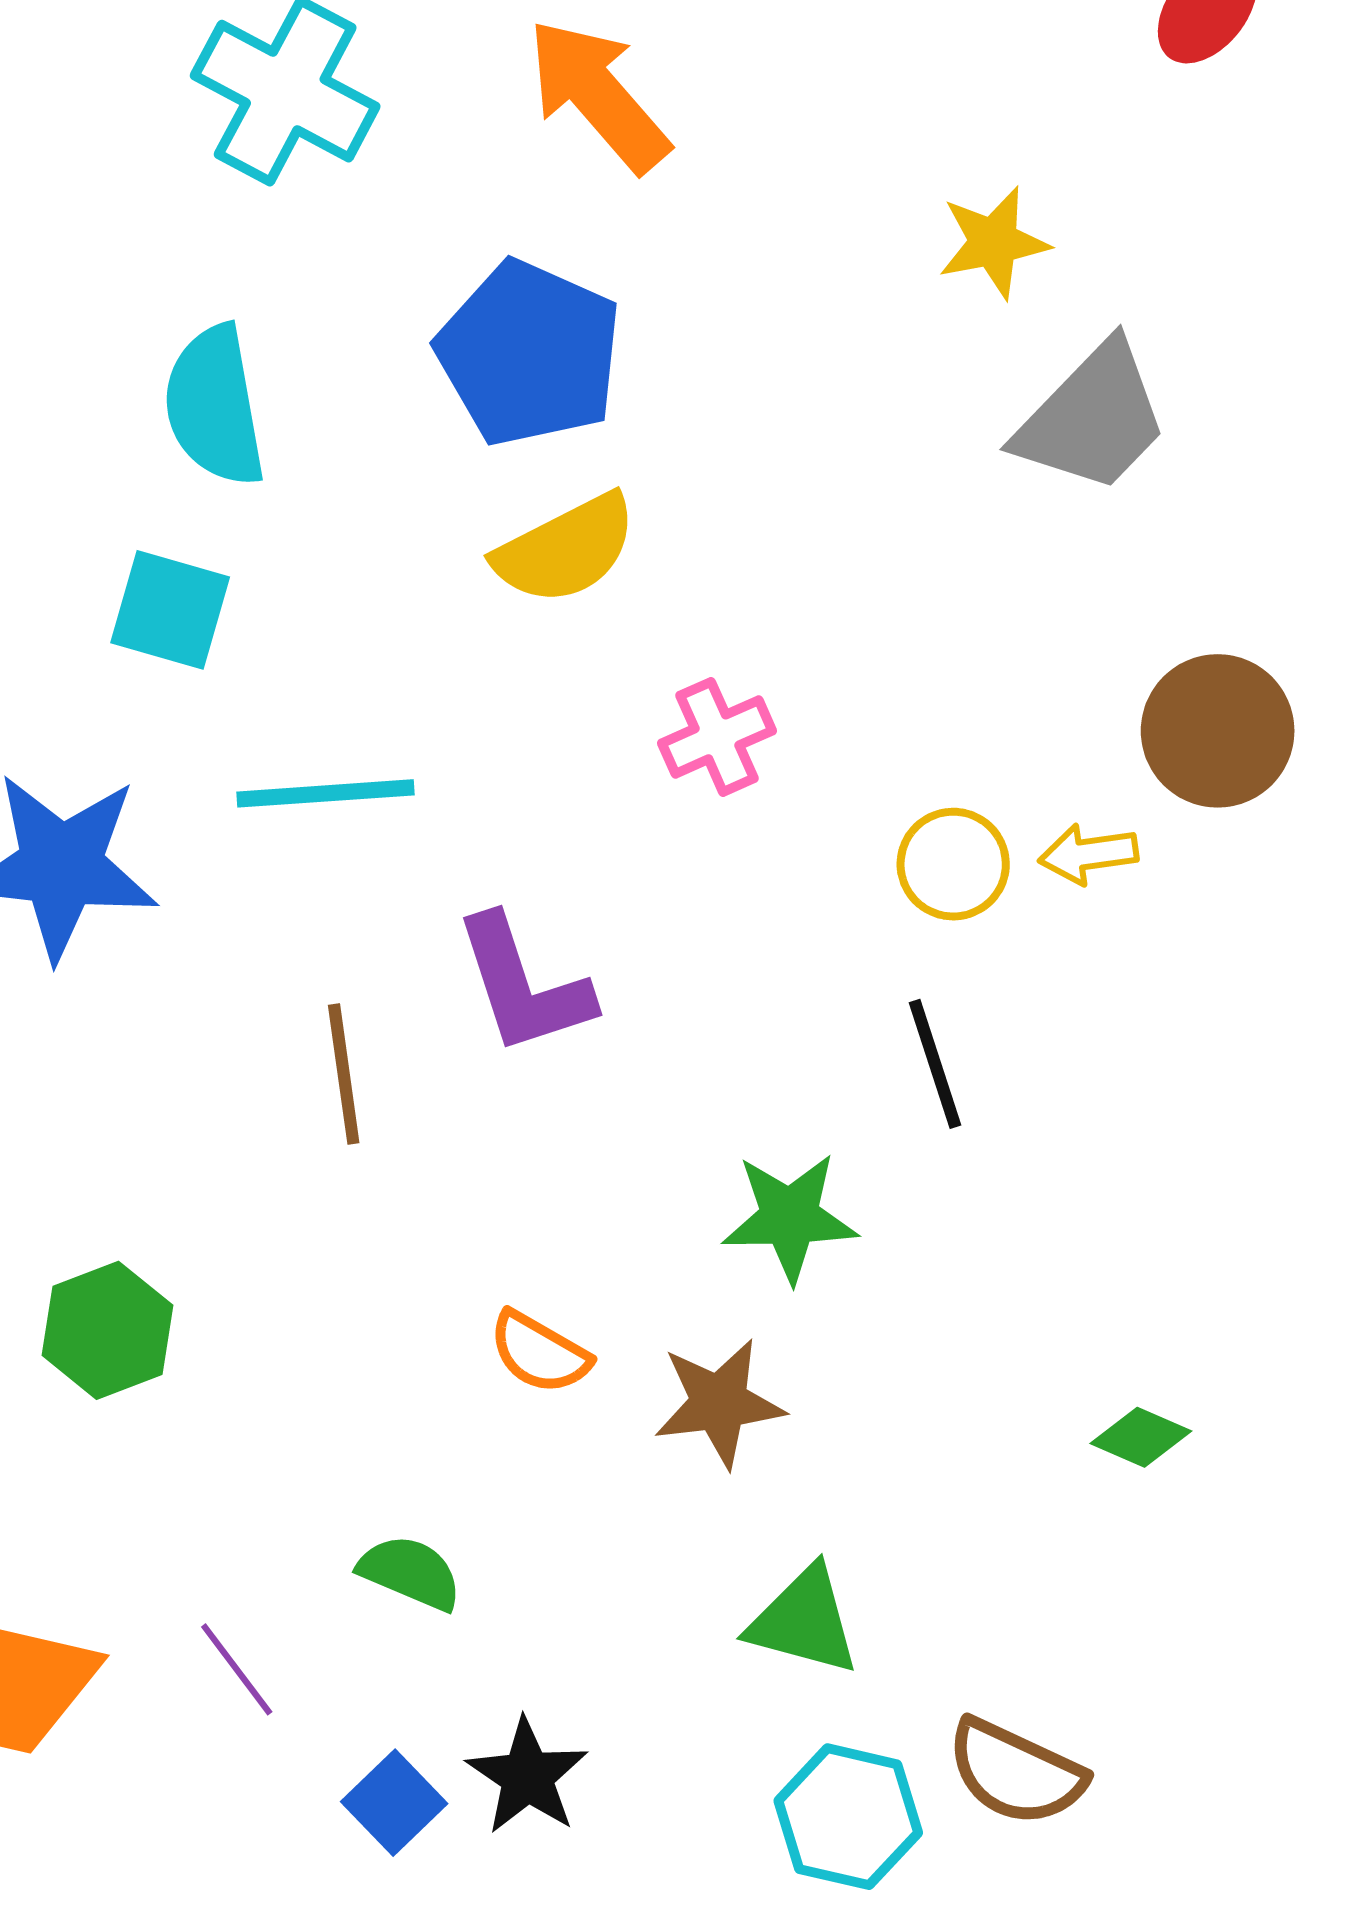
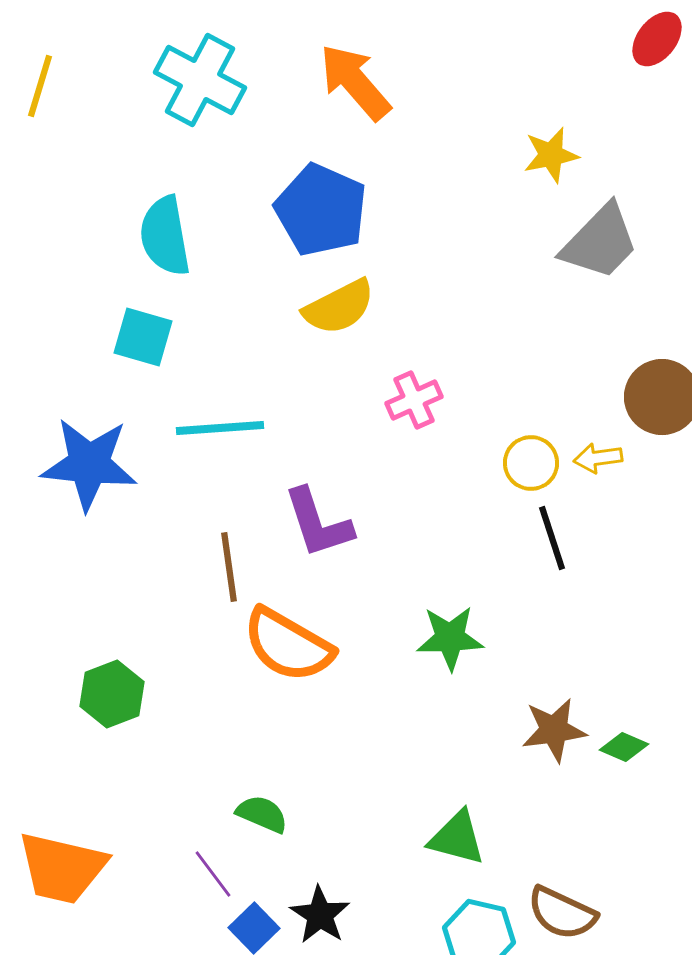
black line: (935, 1064) -> (552, 538), moved
orange semicircle: (539, 1353) -> (288, 645), moved, size x1.8
brown star: (719, 1403) -> (554, 730), moved
purple line: (237, 1669) -> (213, 874), moved

